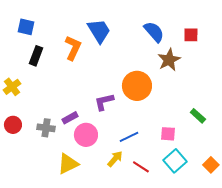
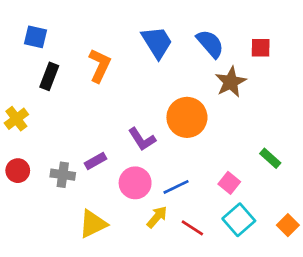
blue trapezoid: (99, 31) -> (157, 42), moved
purple L-shape: (104, 102) -> (142, 139), turned -110
pink square: (168, 134) -> (229, 183), turned 35
pink circle: (86, 135) -> (135, 183), moved

